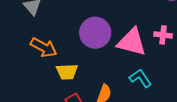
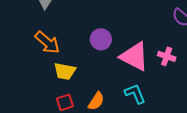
purple circle: (95, 33) -> (101, 39), size x0.7

